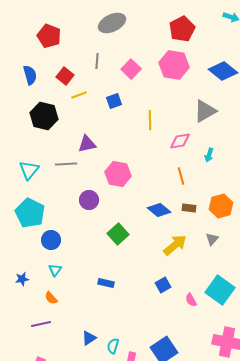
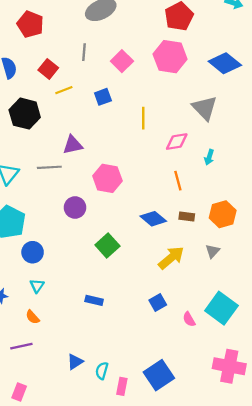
gray triangle: (205, 111) -> (205, 108), turned -45

